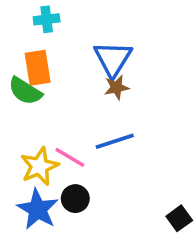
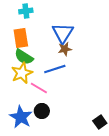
green semicircle: (25, 91) -> (24, 57), moved
blue line: (115, 141) -> (55, 69), moved
yellow star: (39, 166) -> (22, 73), moved

